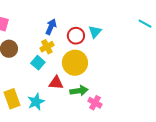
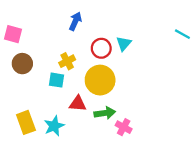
blue arrow: (51, 27) -> (75, 21), moved
cyan square: (38, 63) -> (57, 80), turned -32

